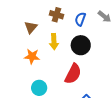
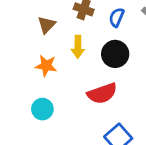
red semicircle: (73, 74) -> (102, 93), turned 40
cyan circle: (39, 88) -> (42, 109), moved

